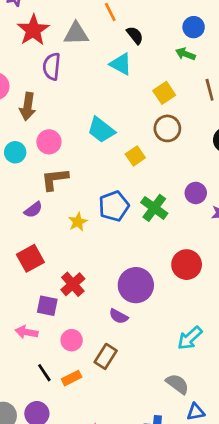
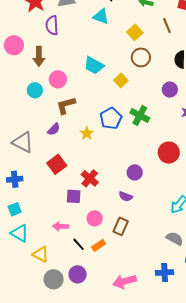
purple circle: (196, 193) -> (170, 90), moved
purple circle: (136, 285) -> (135, 172), size x0.6
pink arrow: (26, 332) -> (61, 226), moved

